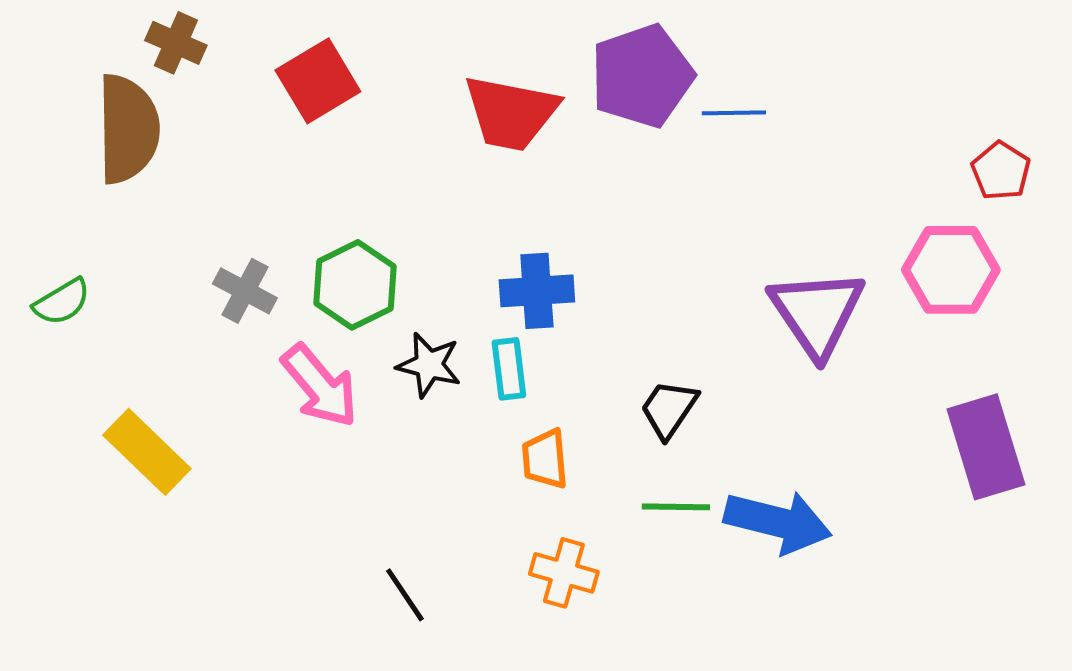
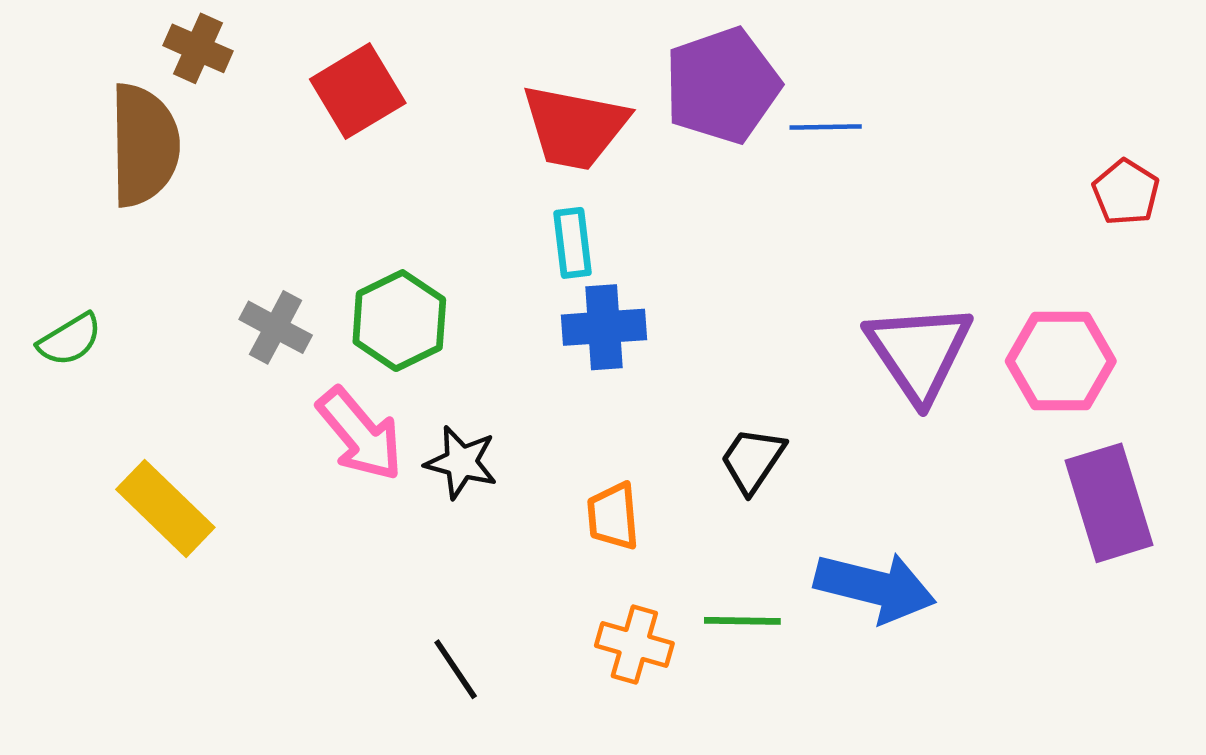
pink hexagon: (951, 270) -> (1061, 361), moved
black star: (429, 365) -> (461, 462), moved
cyan rectangle: (509, 369) -> (573, 243), moved
green line: (676, 507) -> (742, 621), moved

